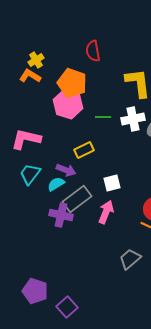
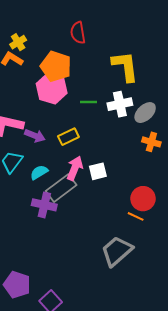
purple arrow: (66, 170) -> (35, 136), moved
pink arrow: (106, 212) -> (75, 168), moved
gray trapezoid: (130, 259) -> (117, 251), size x1.4

